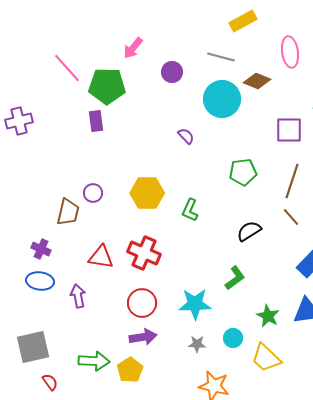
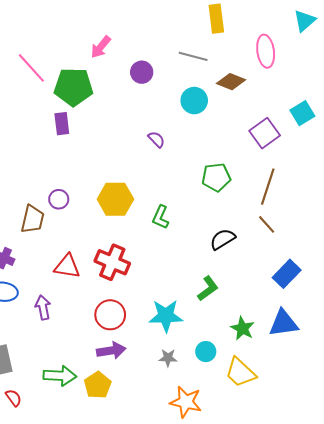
yellow rectangle: (243, 21) -> (216, 19), turned -68
cyan circle: (222, 99) -> (194, 101), size x0.7
purple square: (289, 130) -> (265, 133), turned -36

